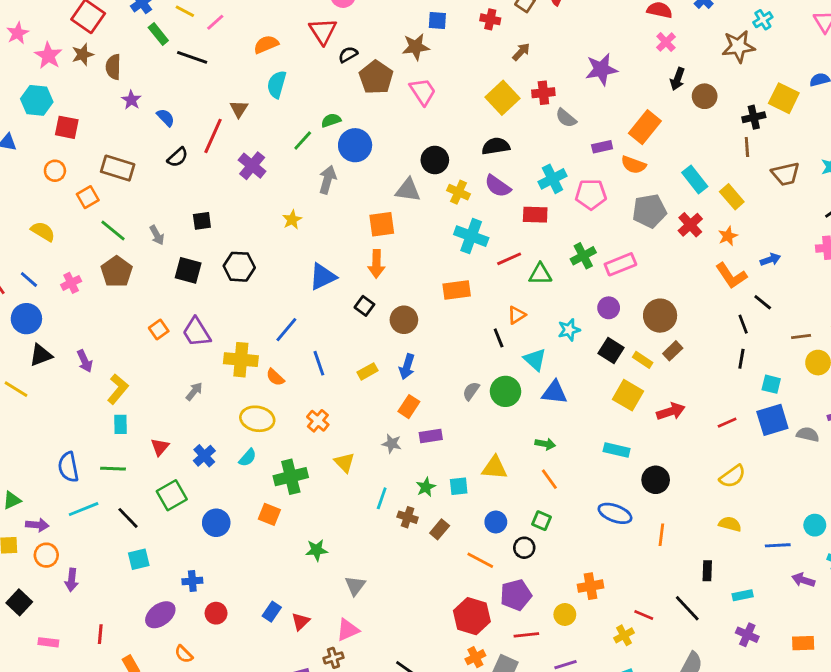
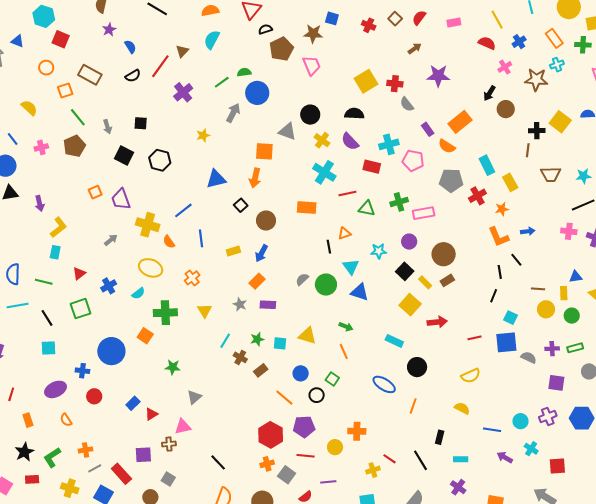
pink cross: (666, 42) -> (505, 67), moved
brown arrow: (521, 52) -> (415, 49), moved
purple rectangle: (602, 147) -> (428, 129), turned 56
blue circle: (216, 523) -> (111, 351), moved, size x1.4

